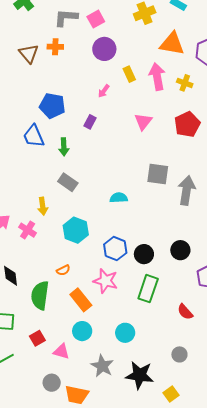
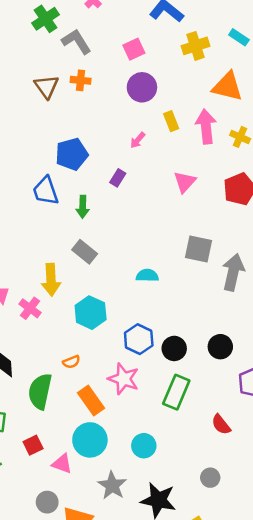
gray L-shape: (66, 18) -> (76, 41), moved, turned 50
blue pentagon: (52, 106) -> (72, 154), turned -30
yellow arrow: (43, 206) -> (51, 280), size x1.4
cyan circle: (82, 331) -> (90, 440), size x1.4

